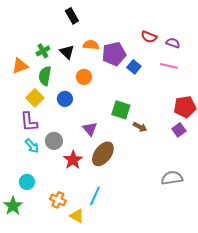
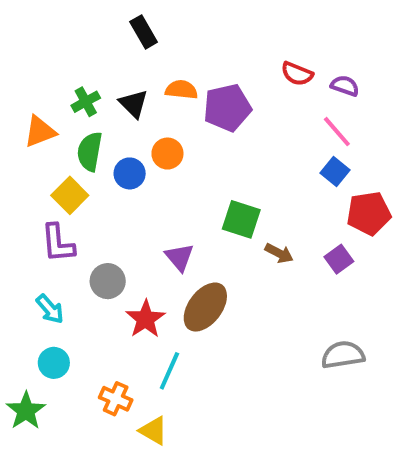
pink line: (169, 66) -> (337, 132), turned 36
blue square: (134, 67) -> (335, 171), moved
blue circle: (65, 99) -> (130, 173), moved
purple square: (179, 130) -> (339, 259), moved
cyan arrow: (32, 146) -> (50, 309), moved
cyan line: (95, 196) -> (169, 371), moved

